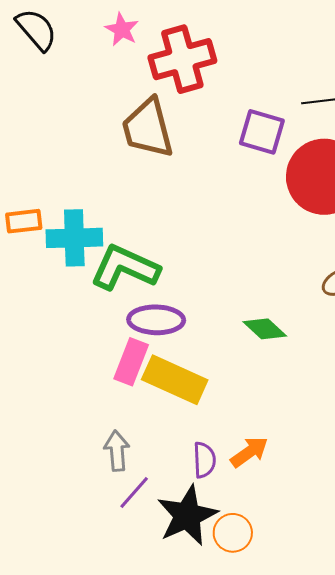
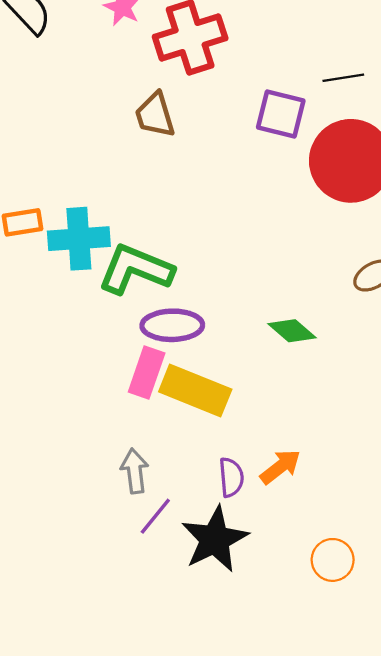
brown trapezoid: (148, 128) -> (155, 115), size x0.7
orange circle: (233, 533) -> (333, 560), moved

